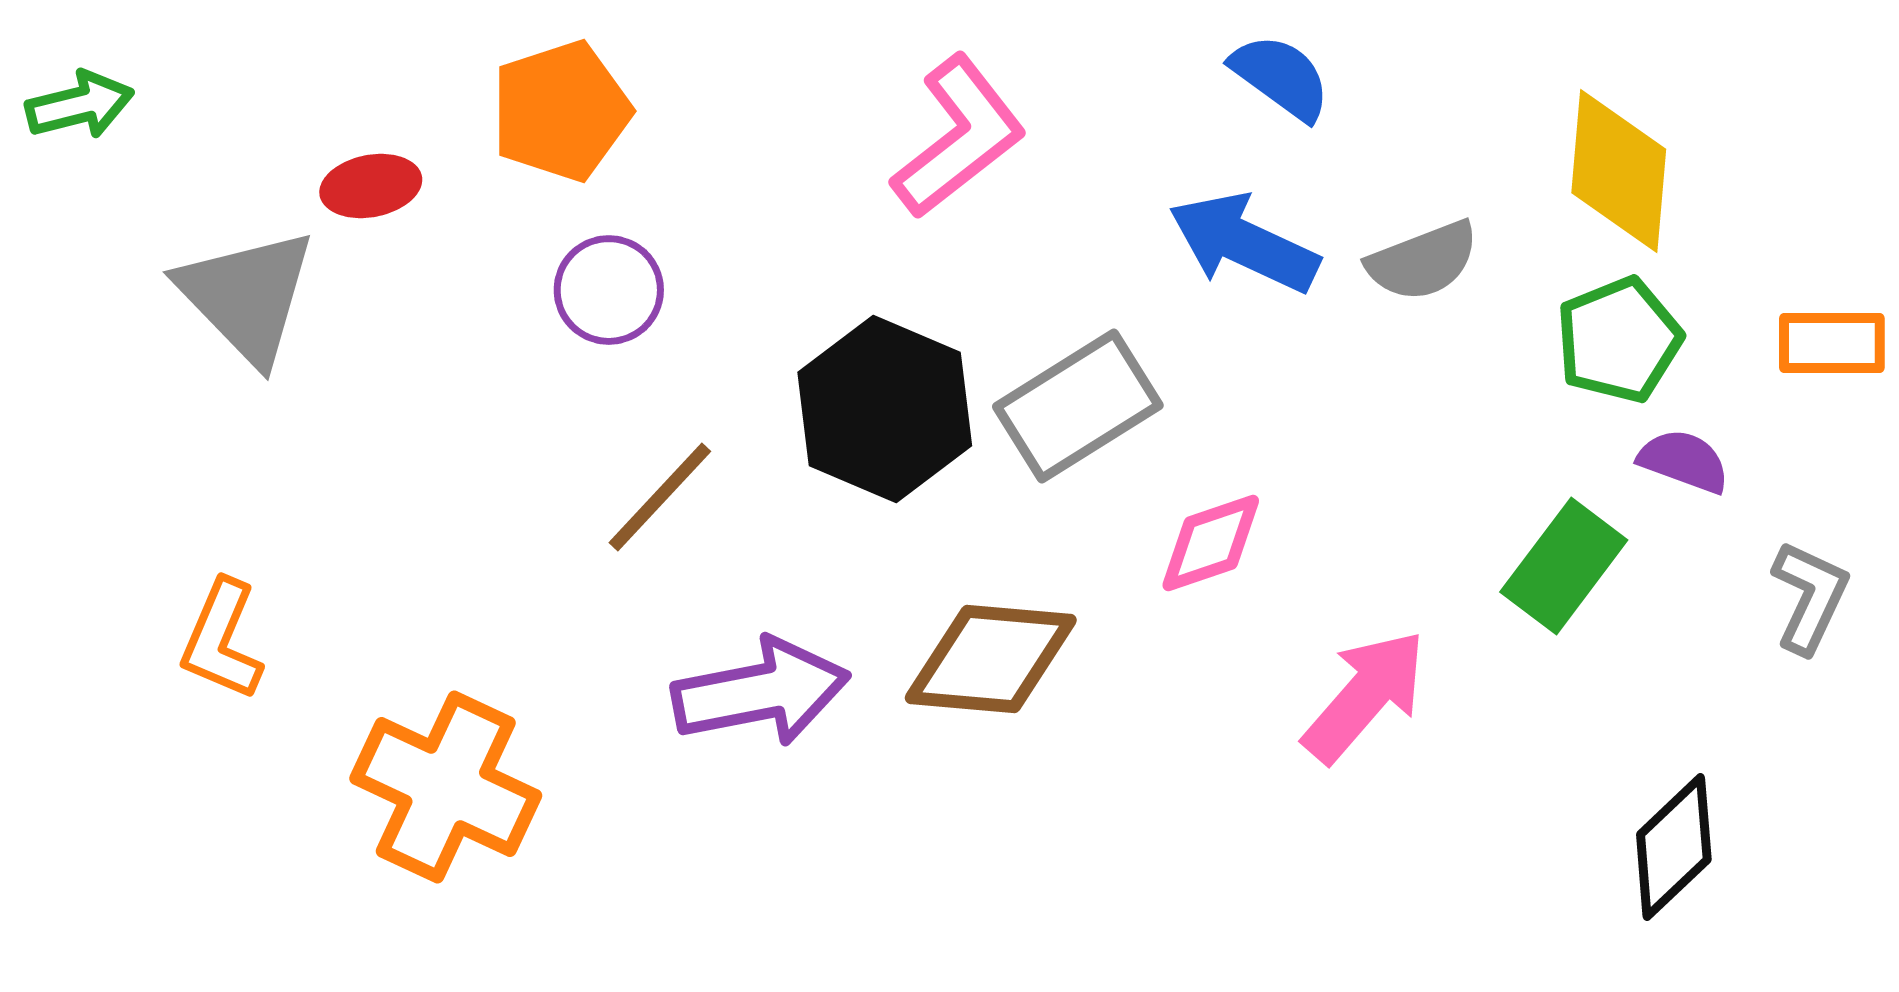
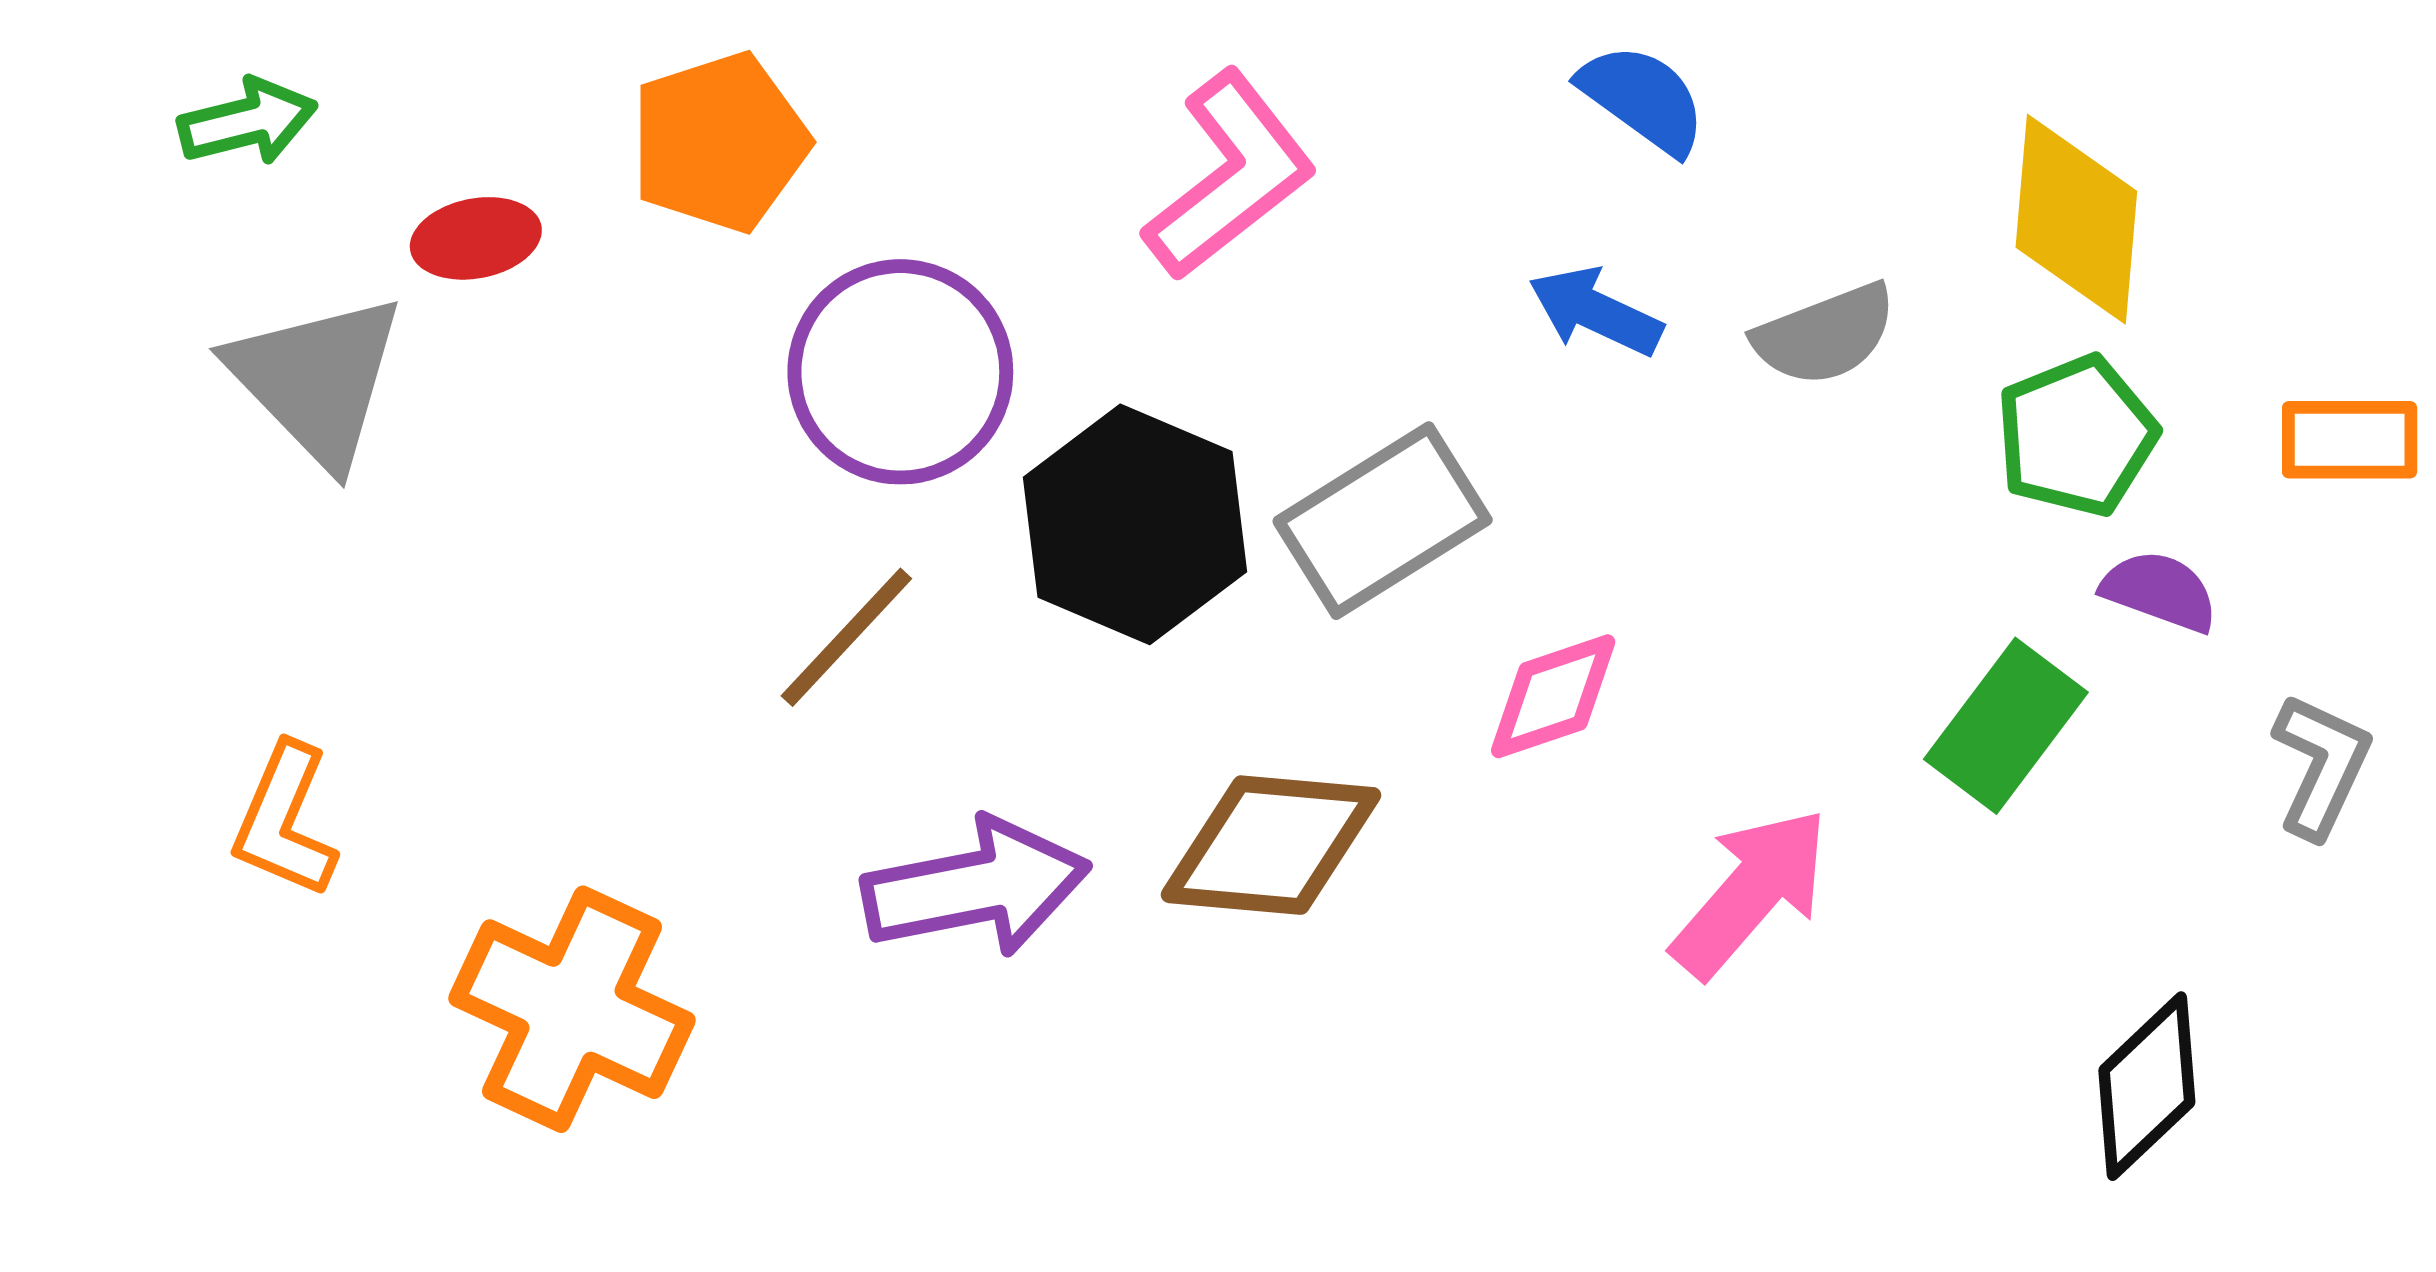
green arrow: (80, 105) -> (248, 122), moved
blue arrow: (1244, 243) -> (1595, 312), size x0.7
purple circle: (609, 290) -> (900, 372), moved, size x1.6

